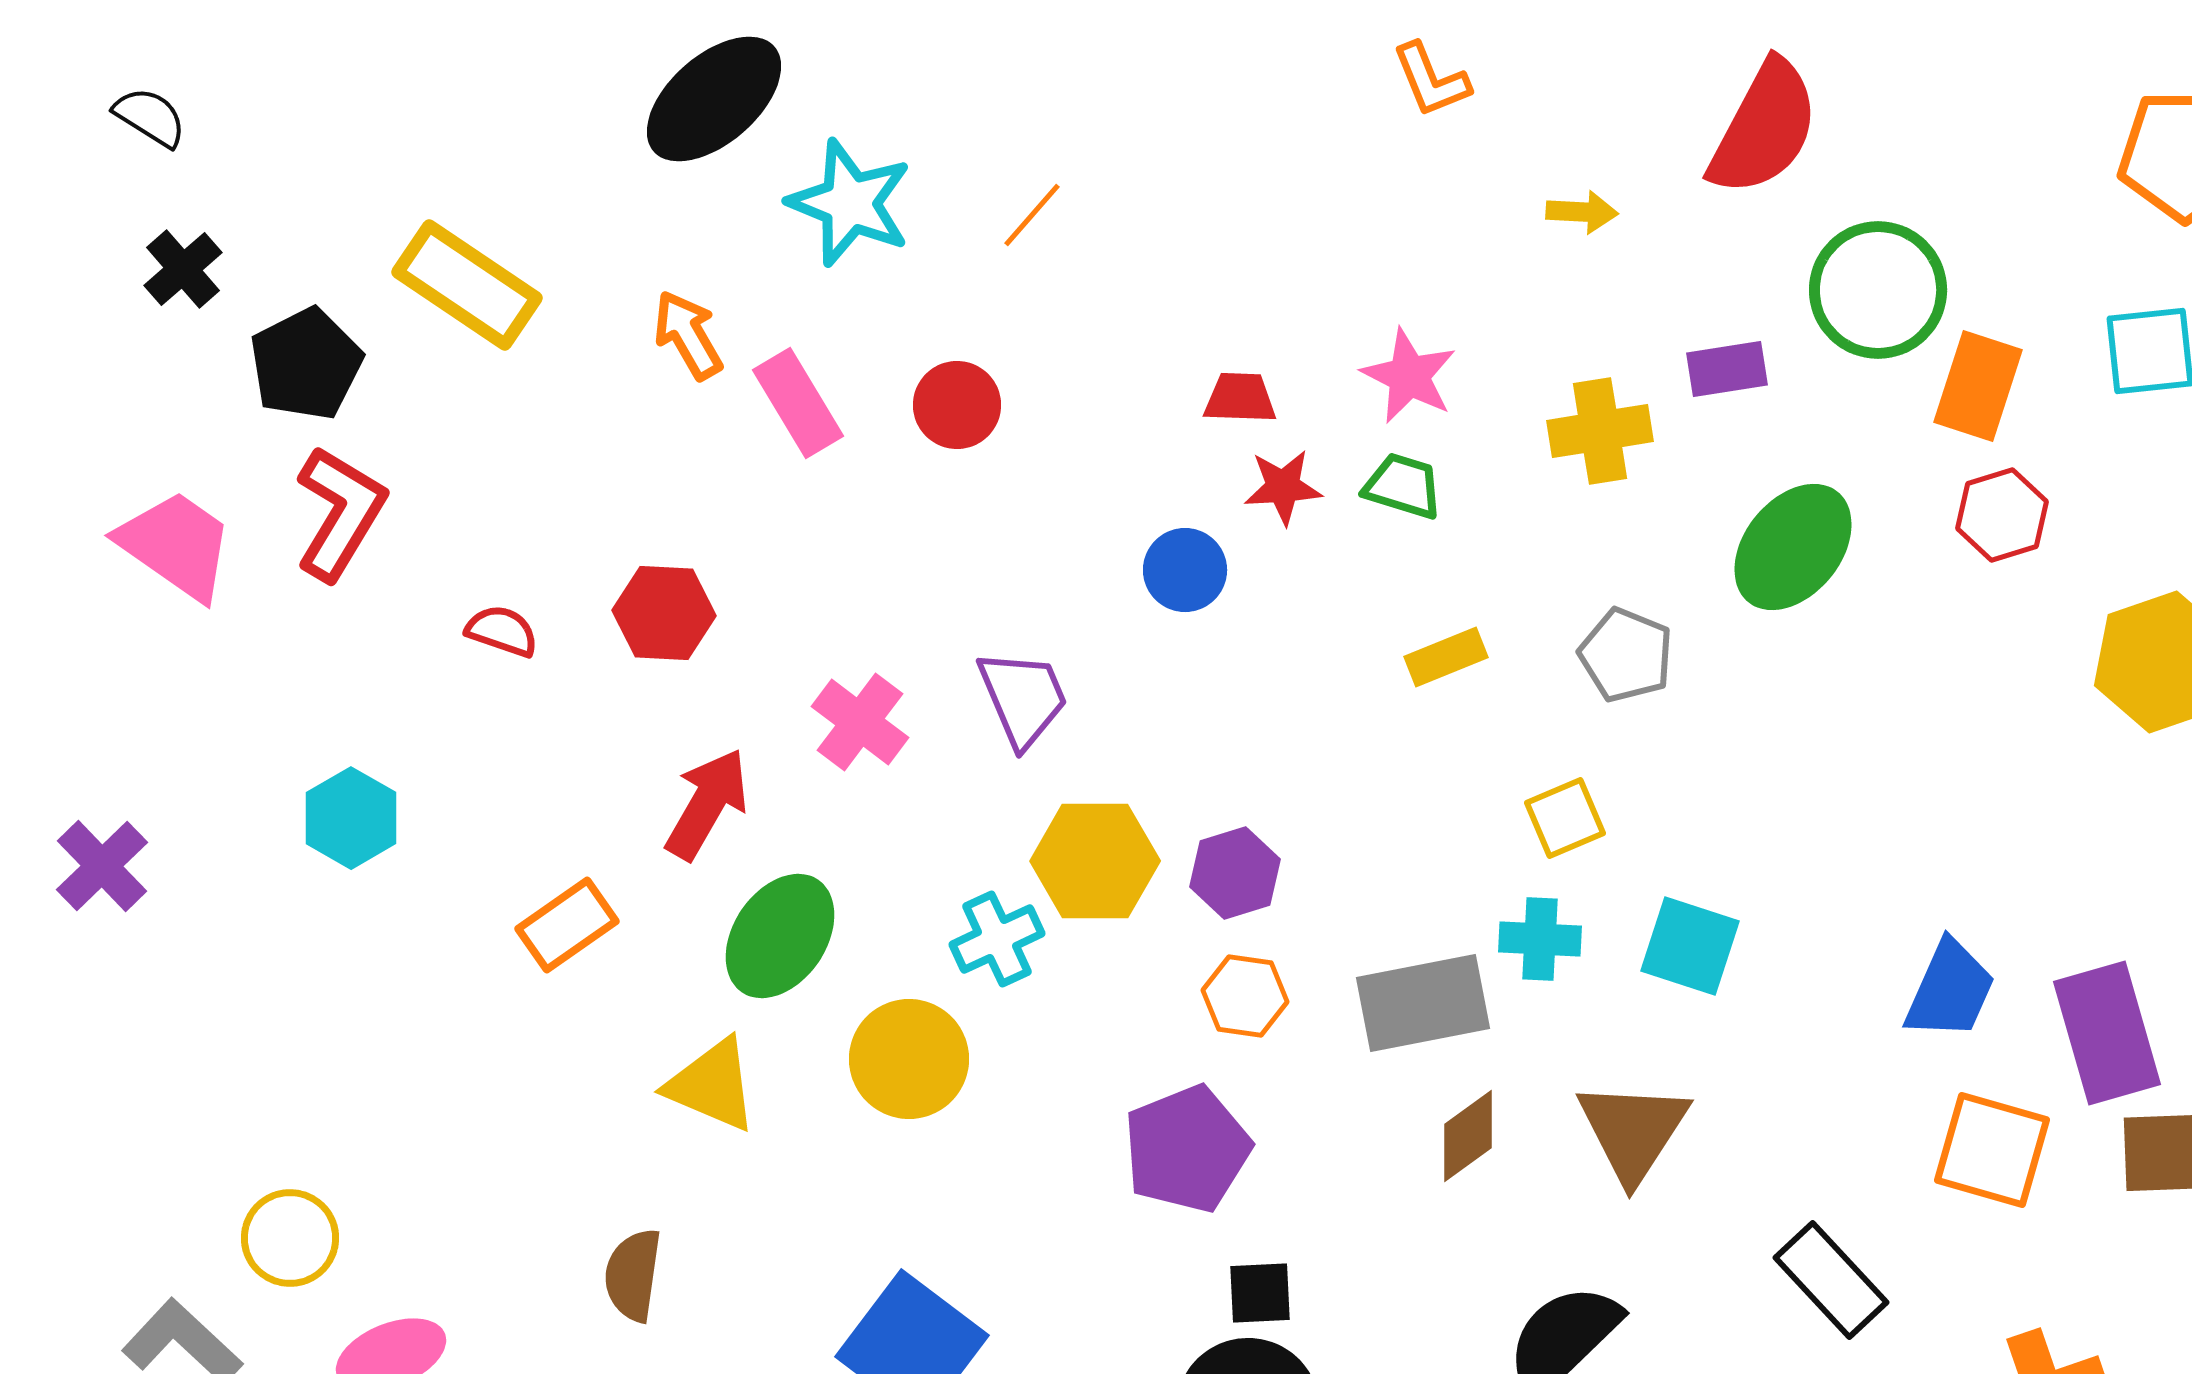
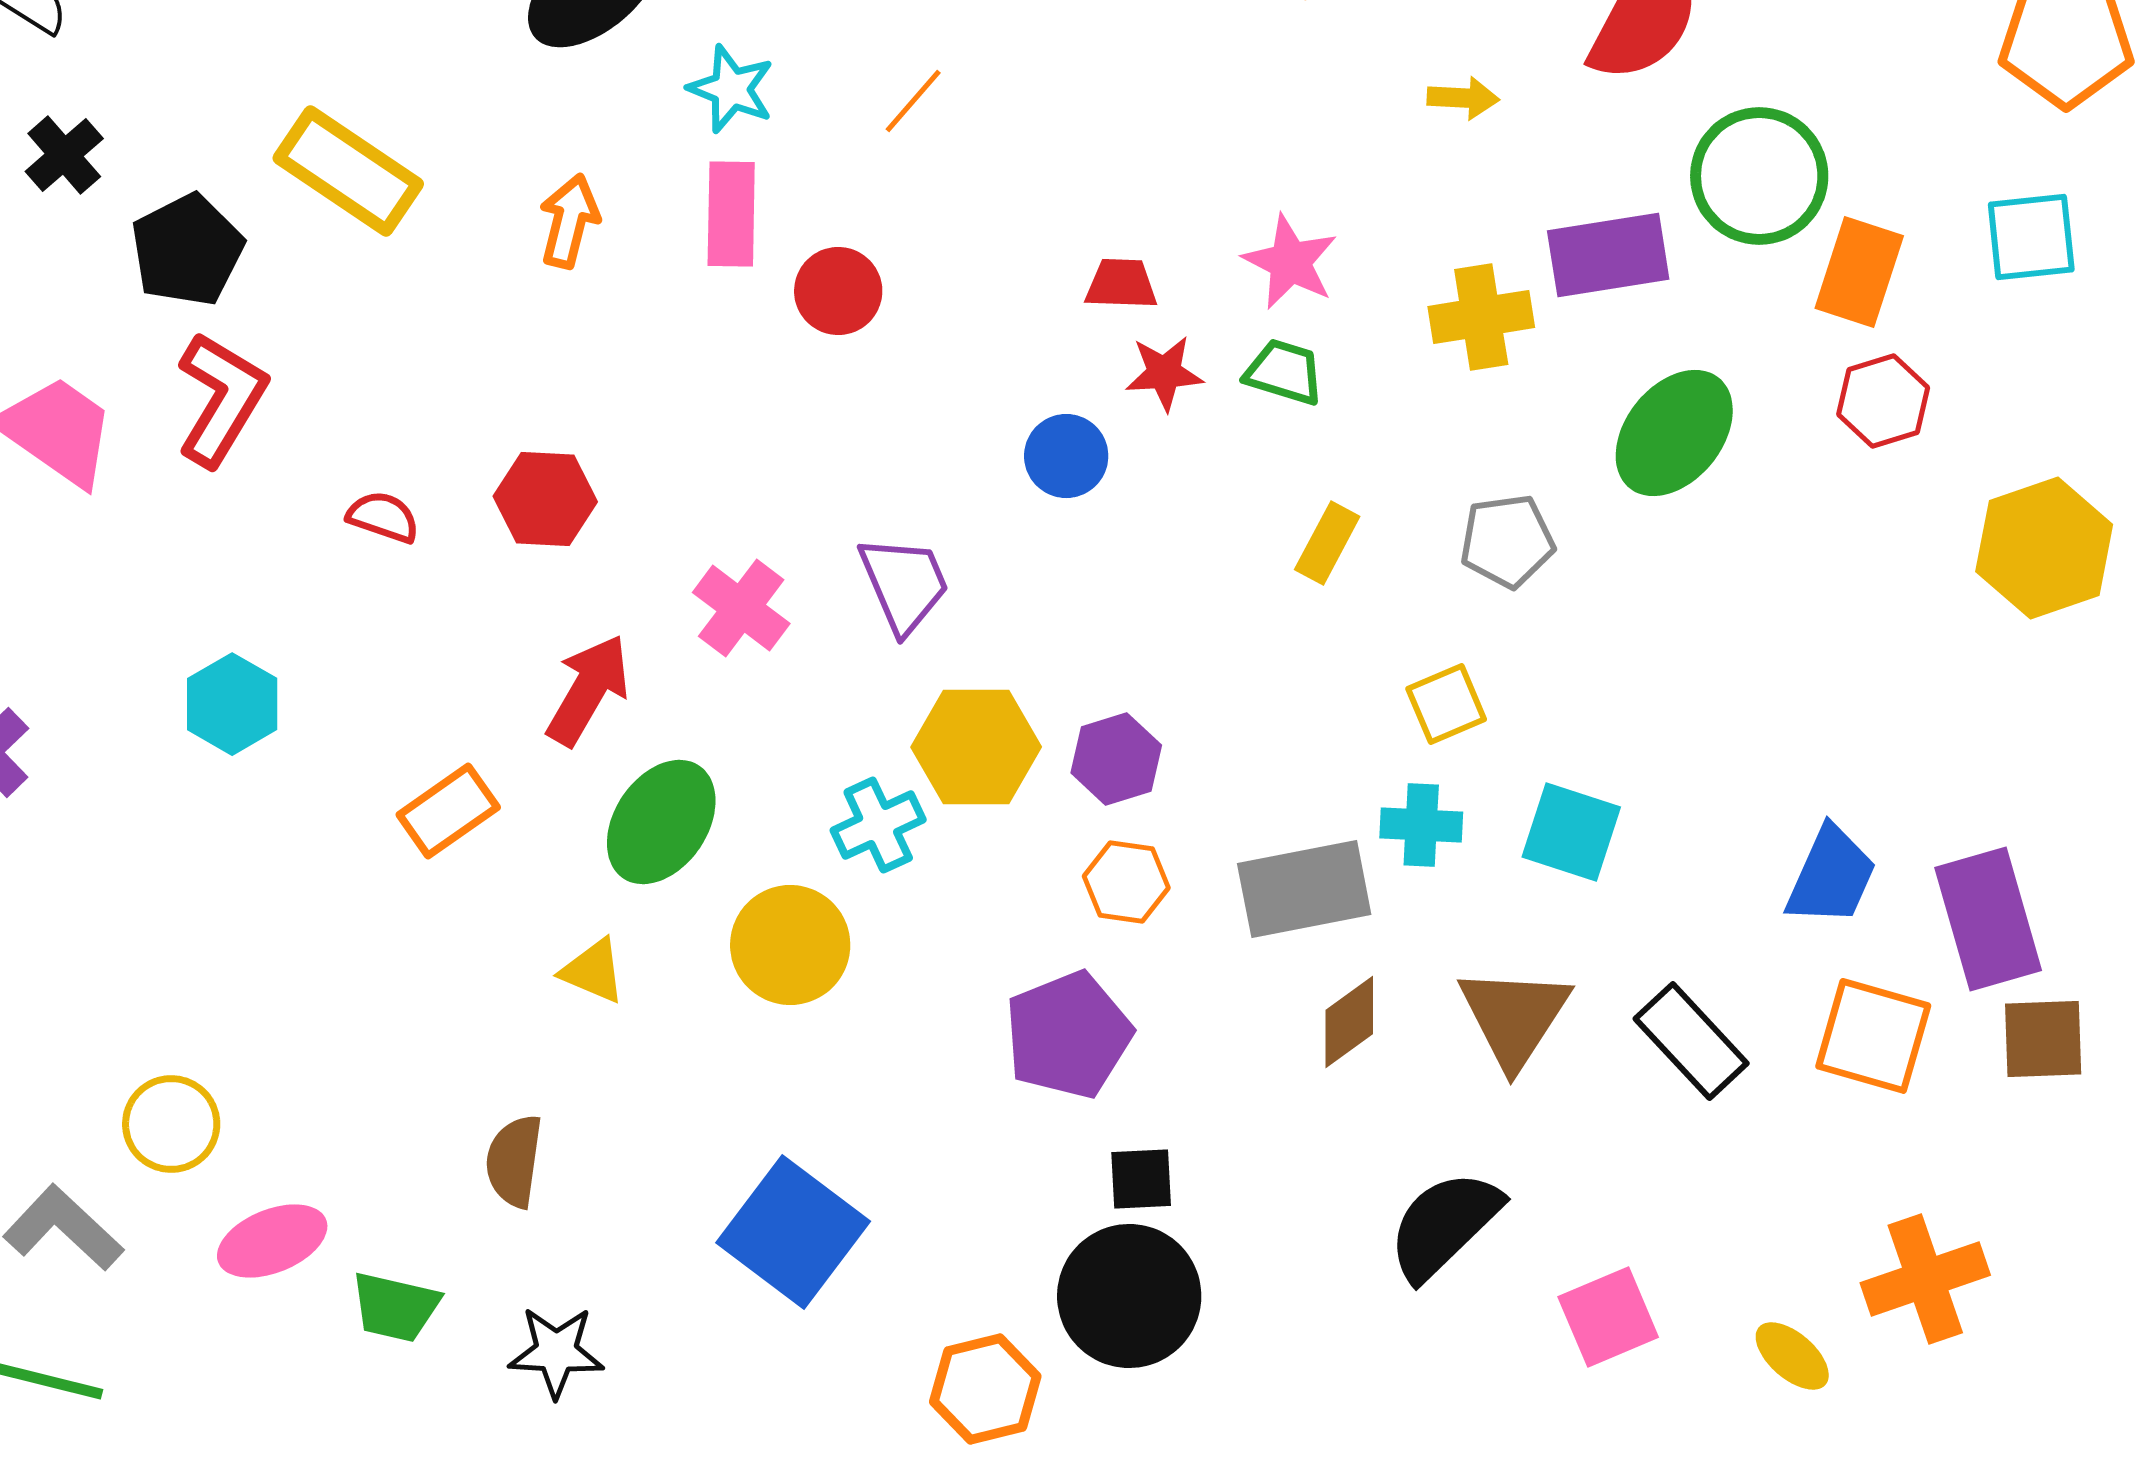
cyan star: (850, 203) -> (731, 89), size x0.7
orange arrow: (688, 335) -> (569, 221), turned 44
purple rectangle: (1727, 369) -> (1608, 255), size x1.5
pink rectangle: (798, 403) -> (731, 214), moved, turned 32
gray pentagon: (1626, 655) -> (1507, 541), turned -30
yellow rectangle: (1446, 657) -> (1327, 543), turned -40
yellow triangle: (712, 1085) -> (593, 971), size x0.7
black rectangle: (1831, 1280) -> (1691, 1041), moved

